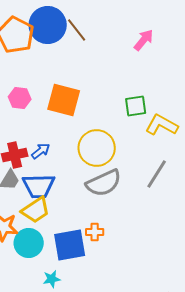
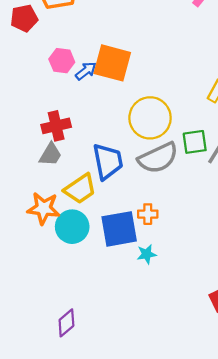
green square: (136, 106) -> (195, 142), moved
blue arrow: (41, 151) -> (86, 71), moved
blue trapezoid: (39, 186) -> (108, 161), moved, turned -100
cyan star: (52, 279) -> (147, 254), moved

